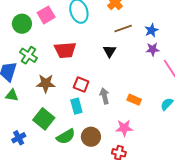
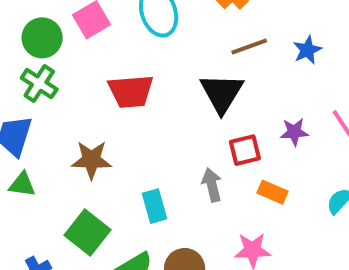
purple star: (153, 49) -> (294, 132), moved
black triangle: (110, 51) -> (222, 93), size x1.6
green cross: (28, 55) -> (39, 84), moved
red square: (81, 84) -> (245, 150), moved, turned -35

